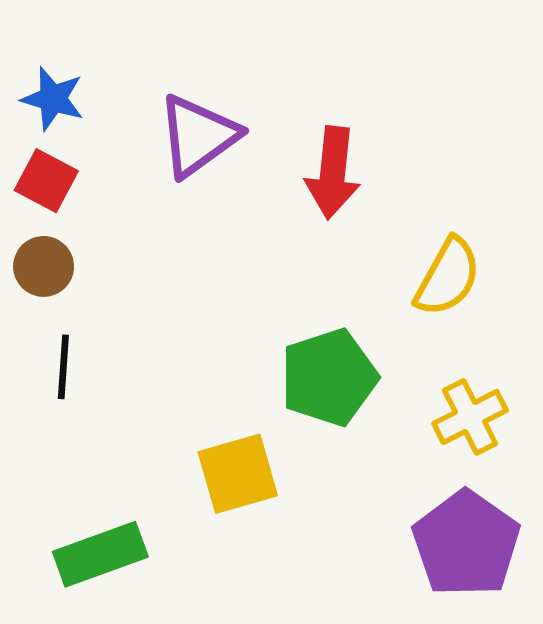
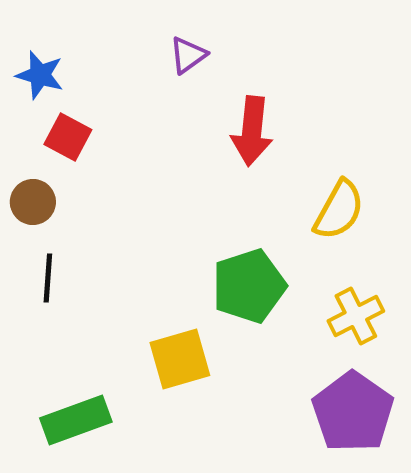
purple triangle: (198, 136) -> (188, 55), moved, size x0.6
red square: (46, 181) -> (68, 137), moved

